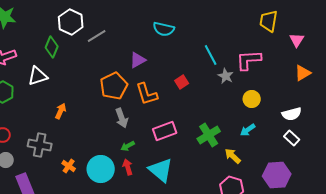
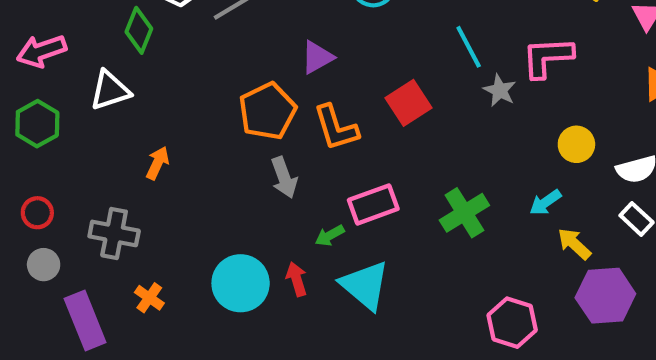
red square: (182, 82) -> (408, 103), size x1.5
yellow circle: (252, 99) -> (576, 144), moved
green arrow: (128, 146) -> (330, 236), moved
yellow arrow: (233, 156) -> (574, 244), moved
orange cross: (69, 166) -> (149, 298), moved

